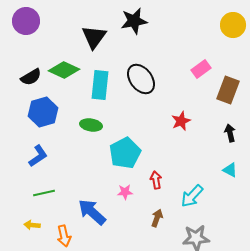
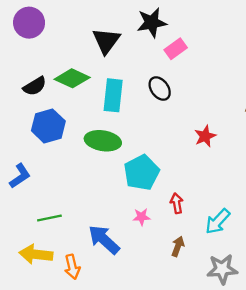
pink rectangle: (201, 69) -> (176, 49), moved
black ellipse: (141, 79) -> (160, 89), size x0.7
green ellipse: (91, 125) -> (103, 141), size x1.4
blue L-shape: (38, 156) -> (20, 176), moved
yellow arrow: (32, 225) -> (36, 254), size x1.8

